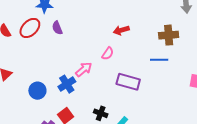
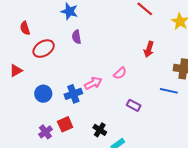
red ellipse: (30, 28) -> (44, 49), moved
red arrow: (121, 30) -> (149, 49), moved, turned -70
purple rectangle: (128, 82) -> (134, 105), size x0.6

